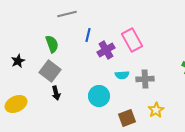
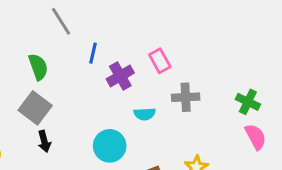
gray line: (67, 14) -> (61, 21), turned 72
pink rectangle: (132, 40) -> (160, 61), size x0.7
gray cross: (145, 79) -> (186, 97), moved

